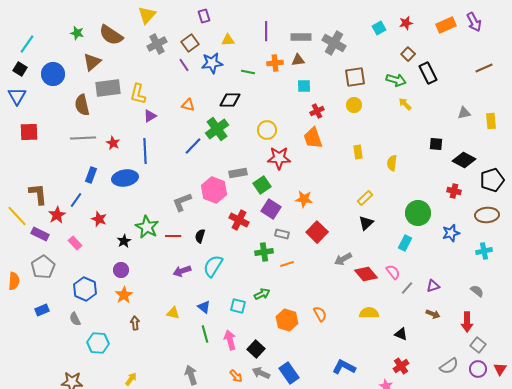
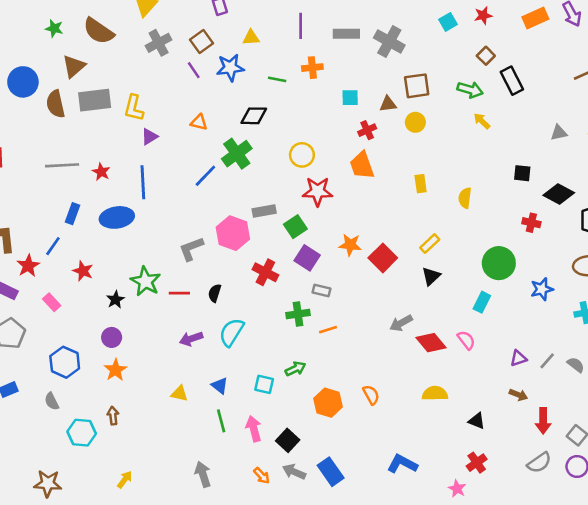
brown triangle: (298, 60) -> (388, 104), moved
brown semicircle: (82, 105) -> (56, 104), moved
red cross: (454, 191) -> (531, 223), moved
red square: (317, 232) -> (383, 258), moved
gray line: (407, 288) -> (547, 361), moved
red arrow: (467, 322) -> (543, 421), moved
brown arrow: (135, 323) -> (113, 416), moved

